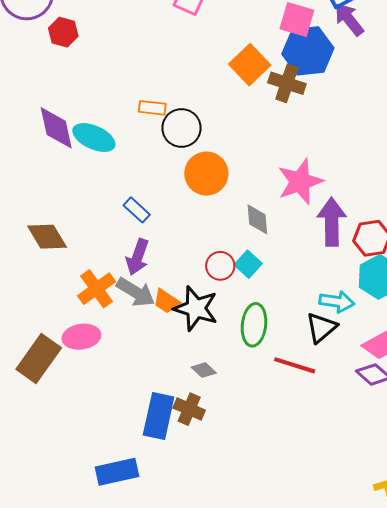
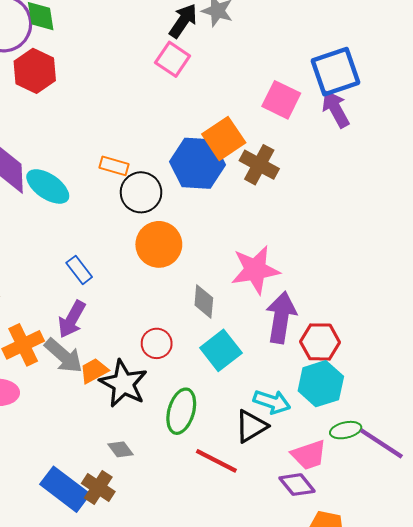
red hexagon: (63, 32) -> (35, 71), size x1.4
blue hexagon: (308, 51) -> (198, 163), moved
cyan square: (248, 264) -> (221, 350), moved, size x1.4
orange trapezoid: (166, 301) -> (94, 371), turned 108
blue rectangle: (159, 416) -> (65, 489), turned -75

